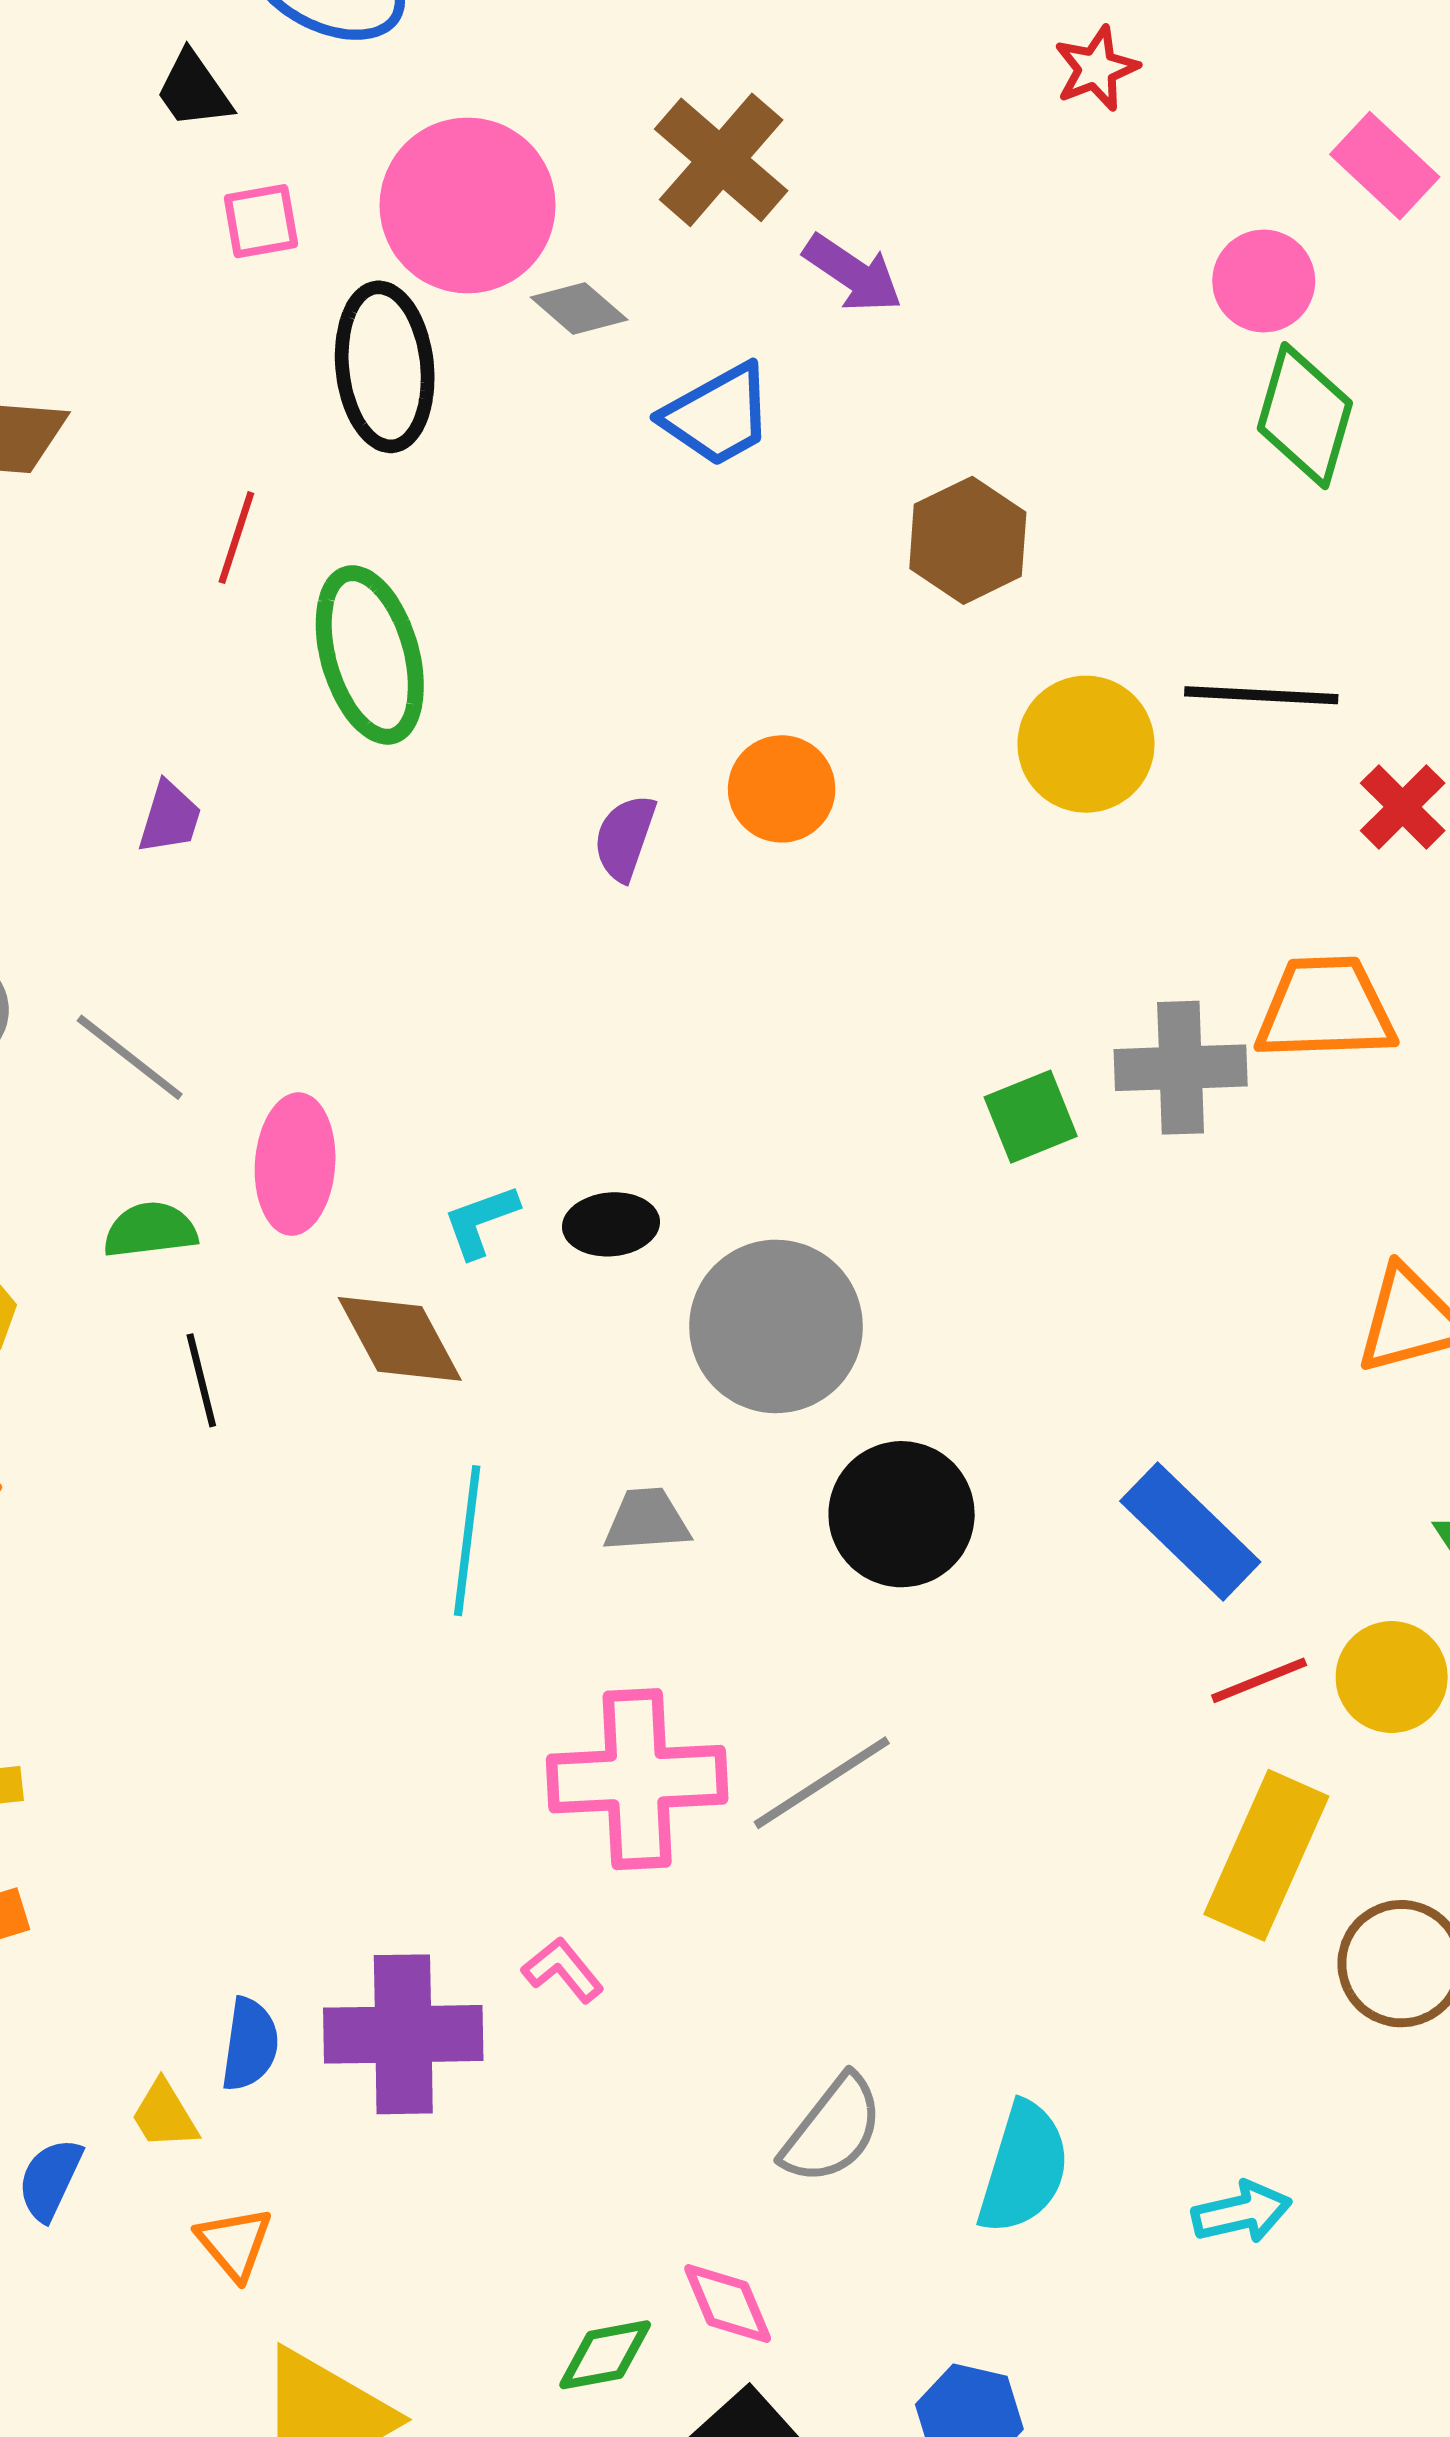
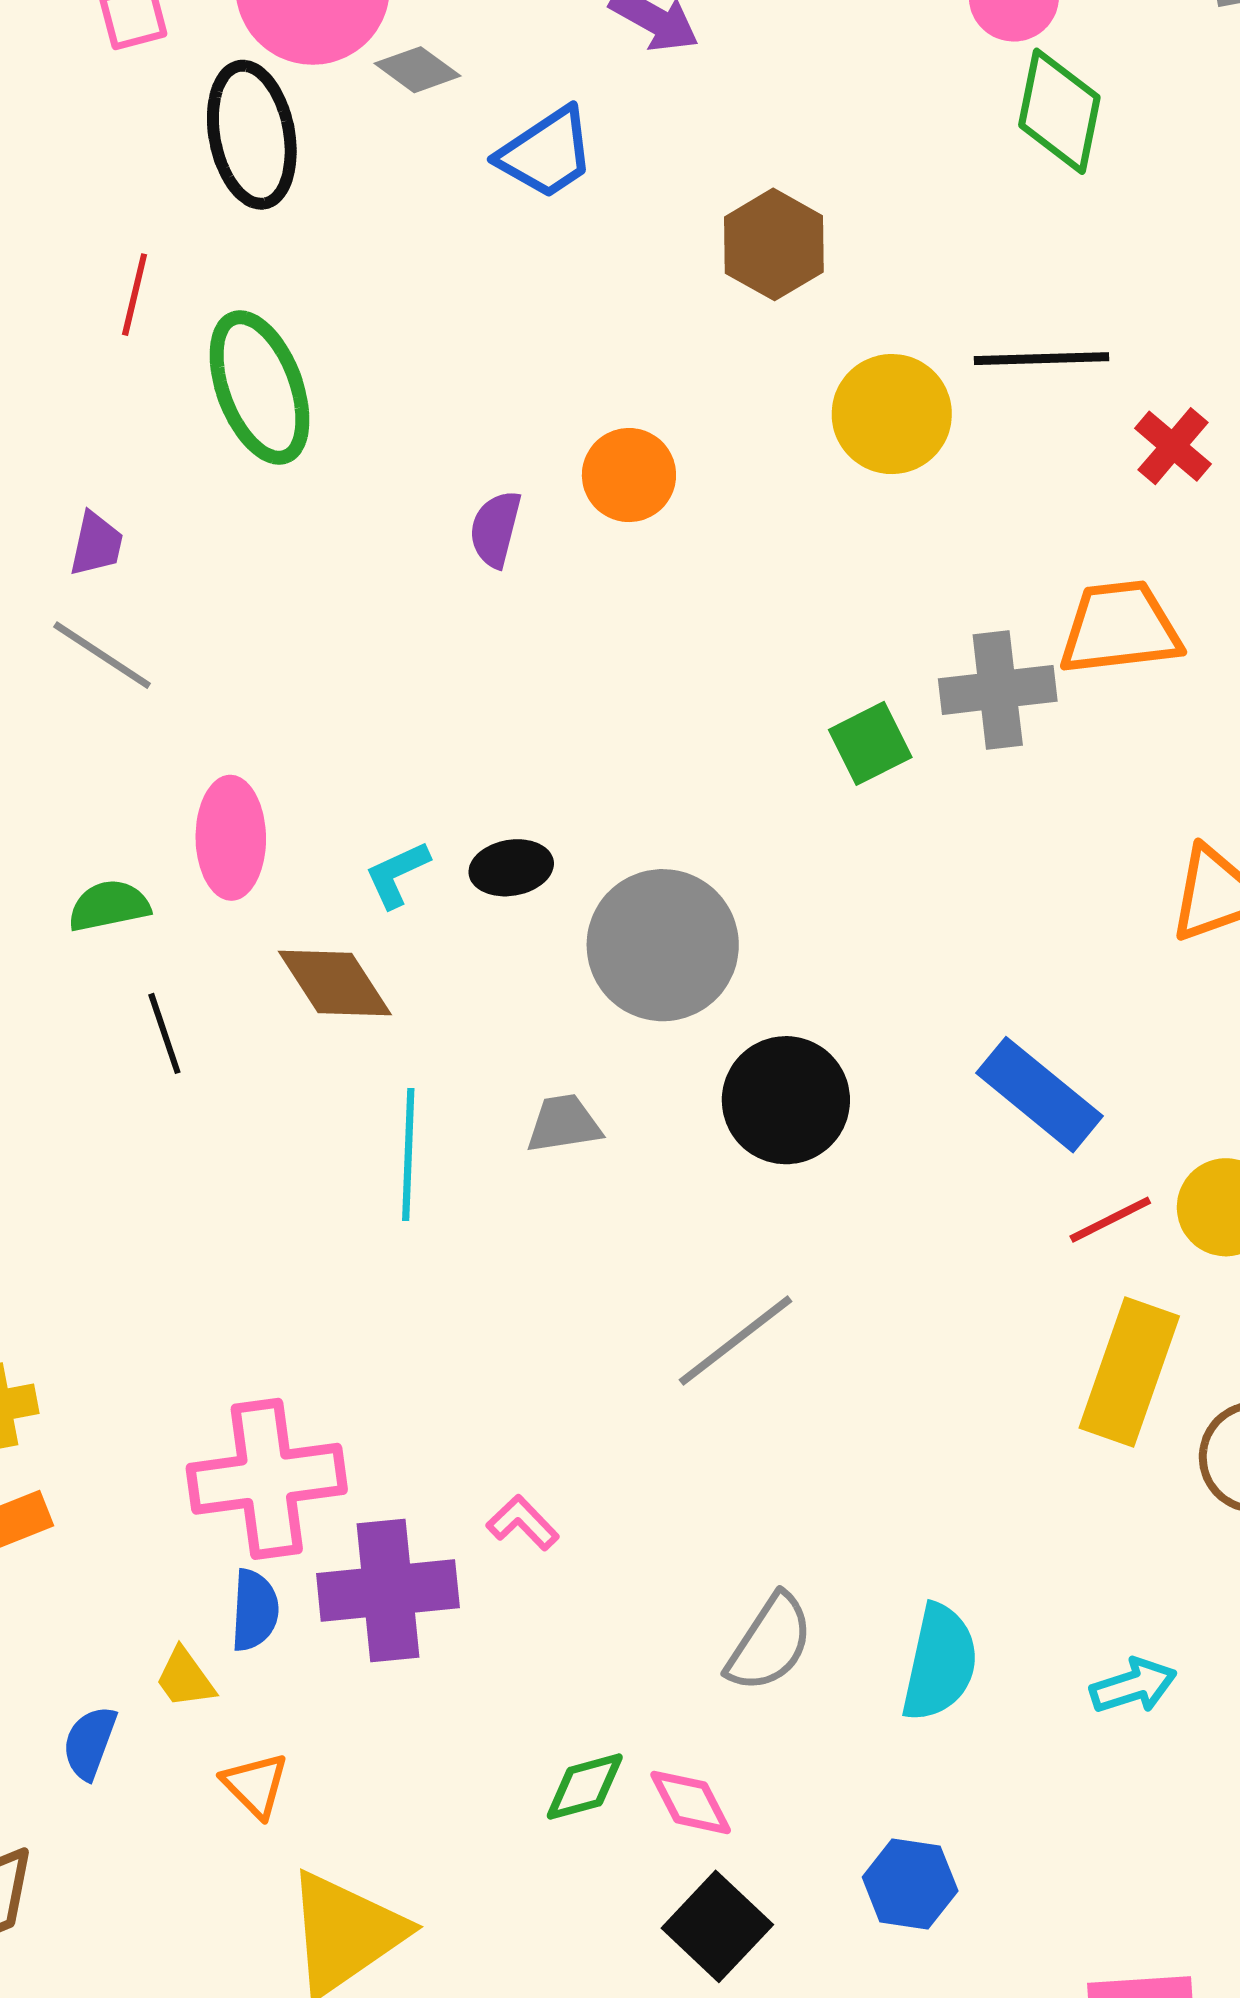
gray line: (130, 1057) -> (102, 655), moved
pink cross: (637, 1779) -> (267, 1479), moved
green diamond: (605, 2355) -> (585, 1787), moved

